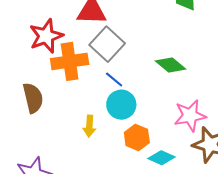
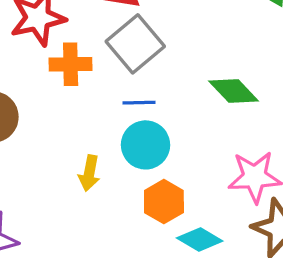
orange cross: (70, 61) -> (71, 64), size x0.7
blue line: (114, 79) -> (139, 103), turned -48

